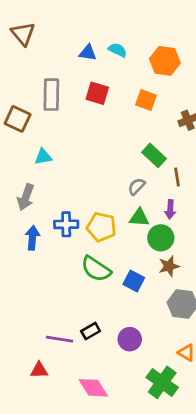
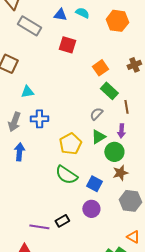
gray rectangle: (51, 95) -> (29, 26), moved, turned -60
orange square: (146, 100) -> (100, 68), moved, turned 35
green triangle: (139, 218) -> (98, 137), turned -35
blue cross: (66, 224) -> (39, 119), moved
yellow pentagon: (101, 227) -> (70, 144), turned 30
purple circle: (130, 339) -> (91, 209), moved

